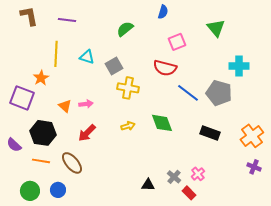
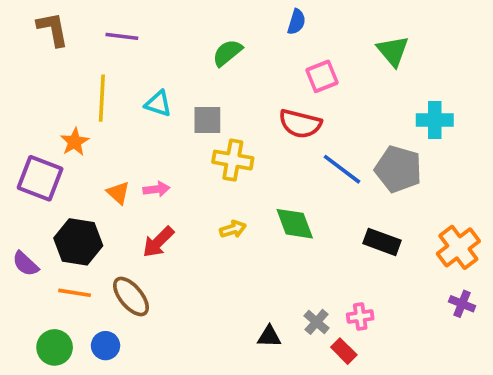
gray square: (114, 66) -> (207, 120), turned 30
pink cross: (198, 174) -> (360, 317), turned 32

